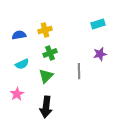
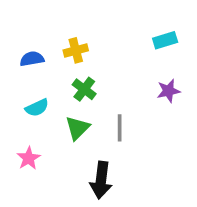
green cross: (50, 53) -> (84, 89), turned -32
gray line: (79, 71) -> (120, 128), moved
black arrow: (46, 107) -> (101, 180), moved

